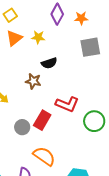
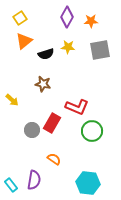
yellow star: (38, 37) -> (68, 47), moved
black semicircle: (49, 63) -> (46, 54), moved
green circle: (94, 121) -> (92, 131), moved
orange semicircle: (44, 156) -> (54, 159), size x0.6

